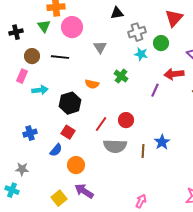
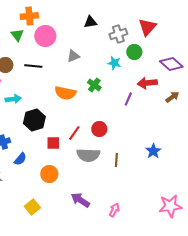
gray cross: (137, 32) -> (118, 34), moved
gray triangle: (100, 47) -> (73, 56), turned 40
orange semicircle: (92, 84) -> (65, 93), size x1.5
black hexagon: (70, 103) -> (34, 120), moved
red square: (68, 132) -> (53, 143), moved, turned -32
blue star: (162, 142) -> (153, 151), moved
blue semicircle: (56, 150) -> (20, 159), moved
purple arrow: (84, 191) -> (80, 200), moved

